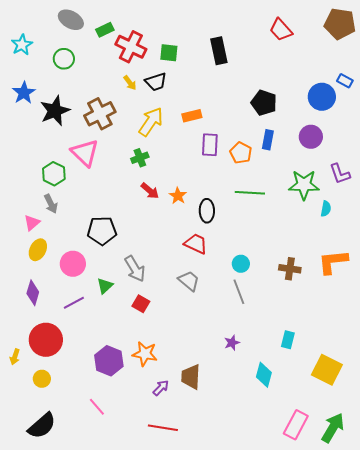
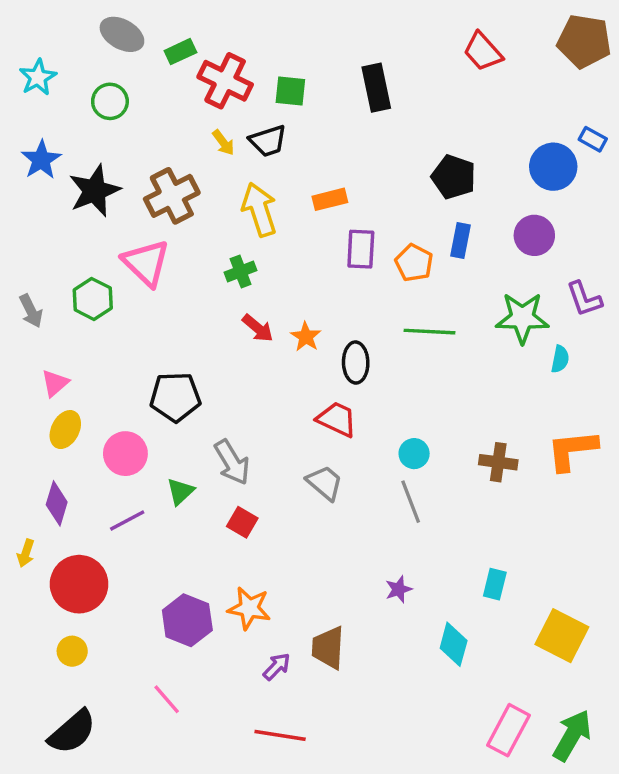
yellow arrow: (151, 122) -> (259, 210), turned -52
gray arrow: (51, 204) -> (31, 311), moved
yellow arrow: (15, 357) -> (26, 553), moved

